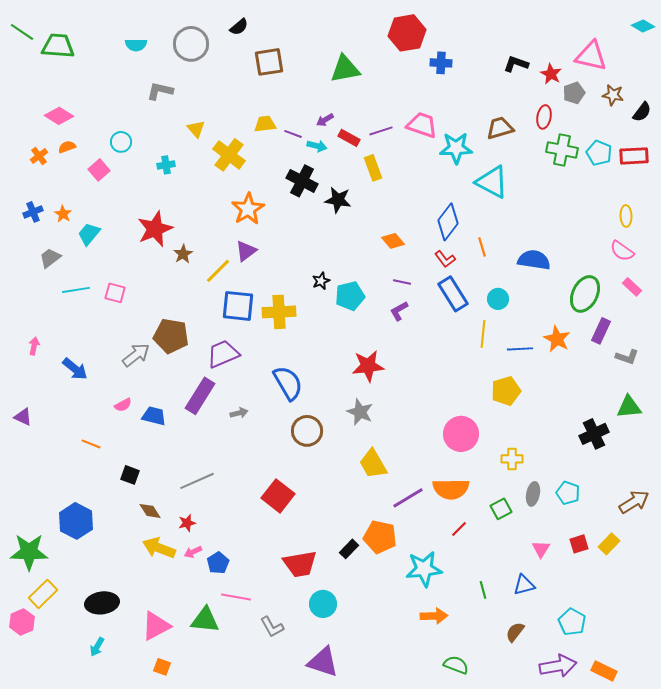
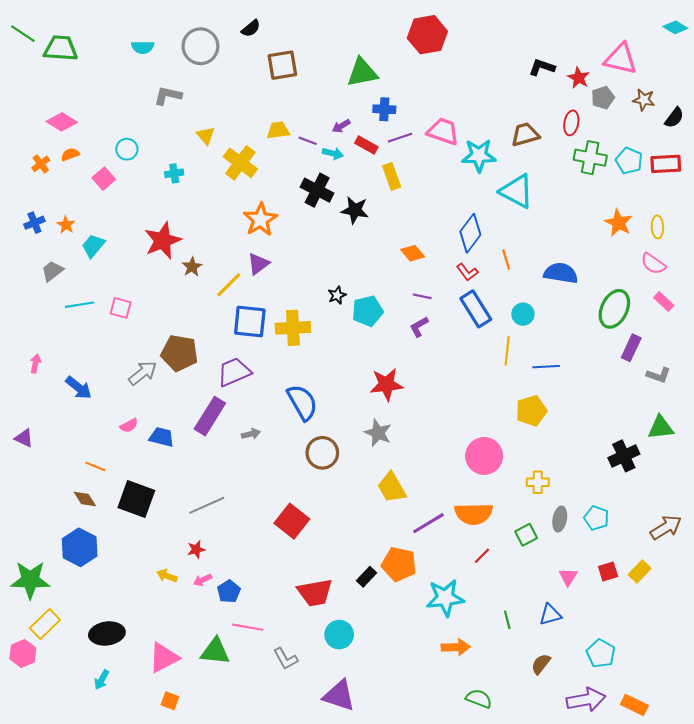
blue cross: (441, 63) -> (384, 109), moved
orange star: (557, 339) -> (619, 223), moved
black square: (130, 475) -> (136, 499), size x1.8
brown diamond: (150, 511) -> (85, 499), moved
yellow arrow: (159, 548) -> (167, 576), size x0.6

